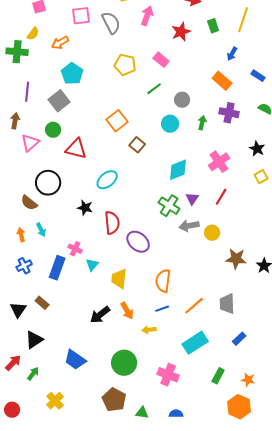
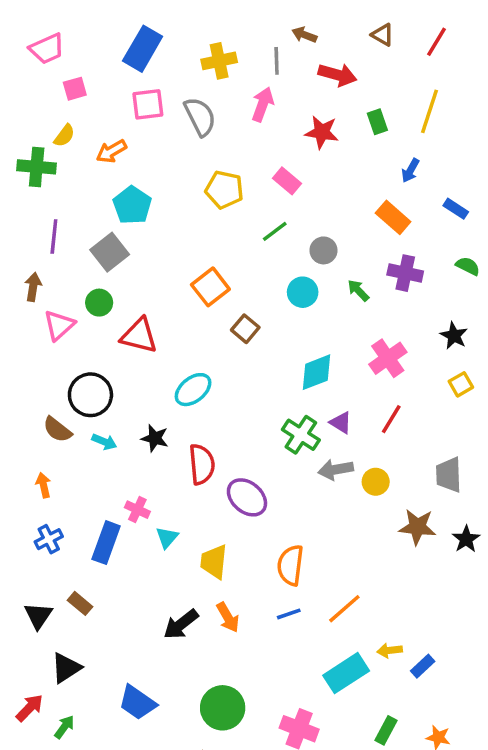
red star: (181, 32) -> (322, 132), turned 30
green arrow: (202, 123) -> (358, 290), turned -56
purple triangle: (192, 199) -> (341, 423), turned -32
cyan arrow: (41, 230) -> (104, 442), moved, turned -40
gray trapezoid: (227, 304) -> (449, 475), moved
yellow arrow: (149, 330) -> (390, 650), moved

